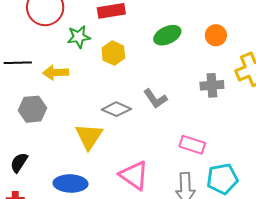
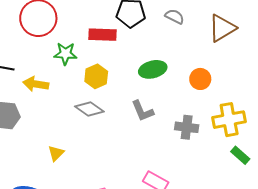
gray L-shape: (155, 99) -> (142, 111), moved
gray diamond: (116, 109) -> (89, 109), moved
yellow triangle: (89, 136) -> (56, 153), size x0.6

